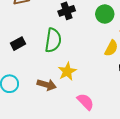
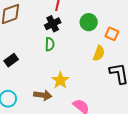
green semicircle: (53, 40) -> (50, 44), moved, size x0.6

